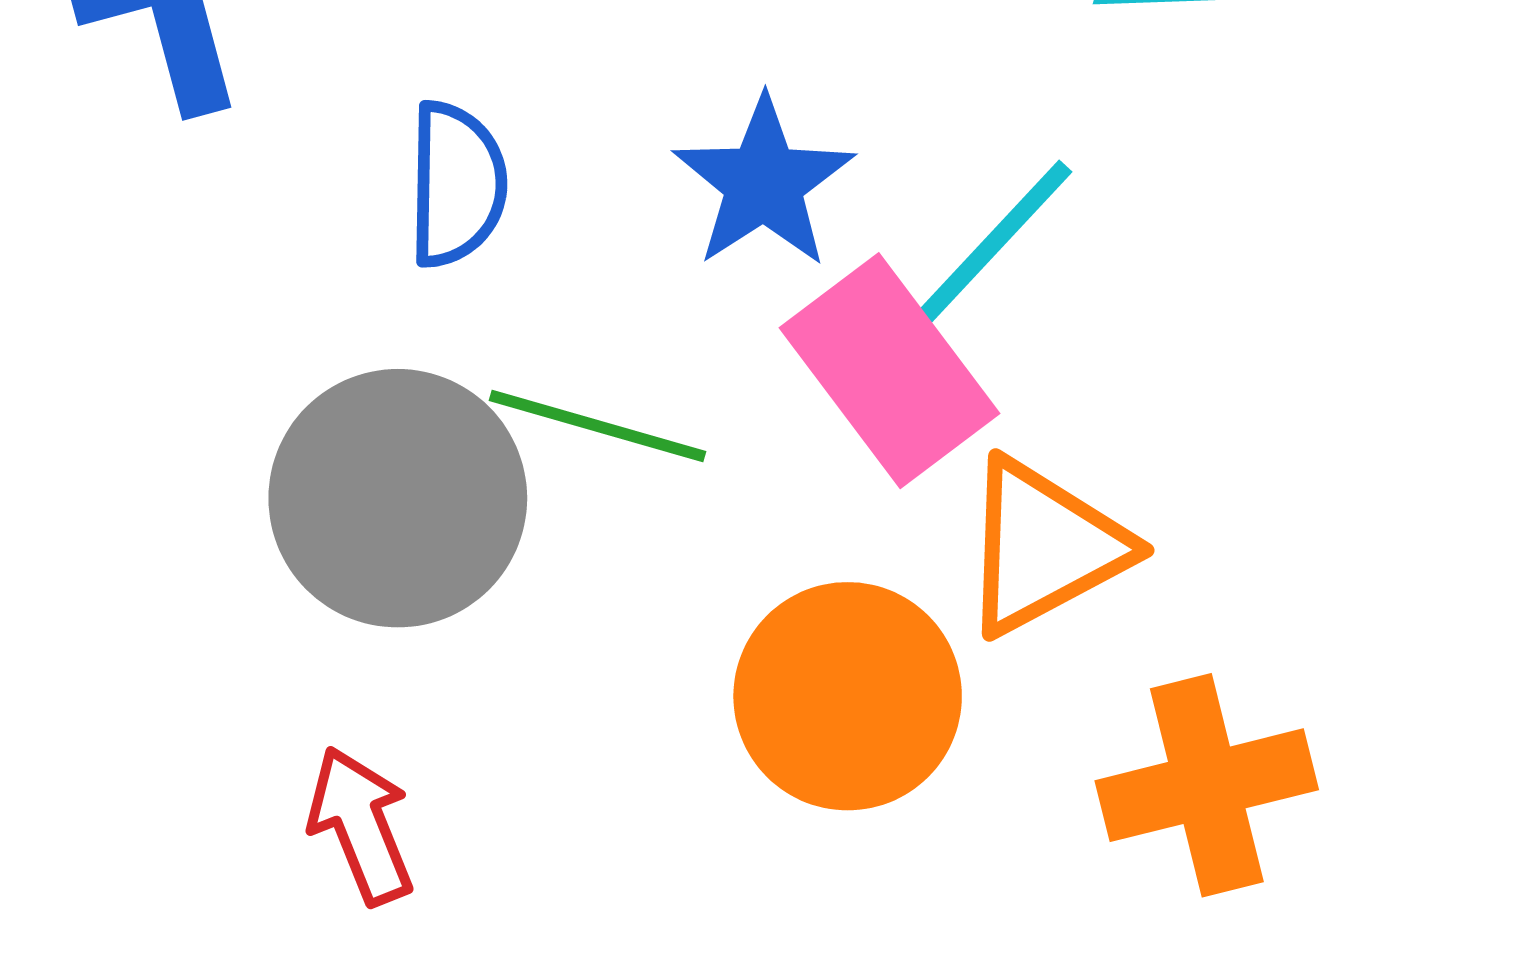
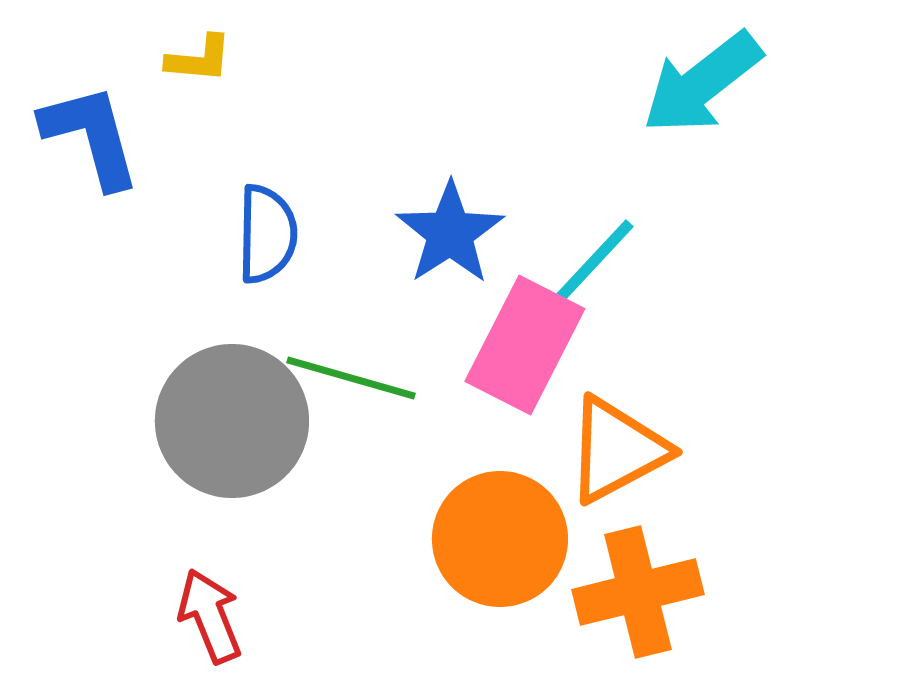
pink rectangle: (890, 371) -> (525, 345), turned 64
orange cross: (1207, 785) -> (638, 592), moved

